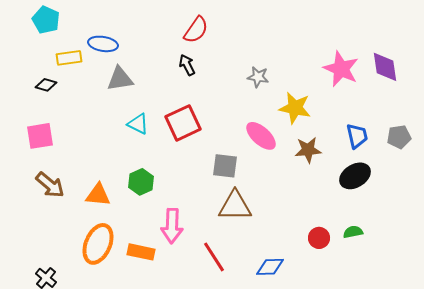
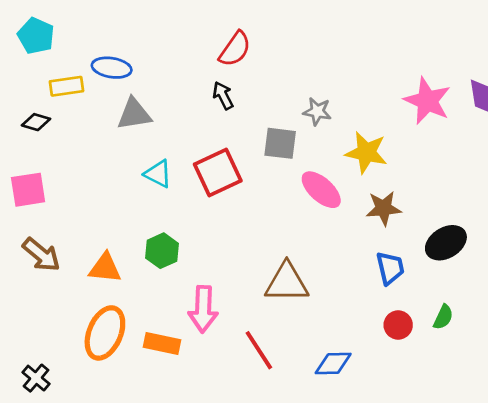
blue trapezoid: (357, 136) -> (390, 268), moved
gray square: (225, 166) -> (280, 143), moved
green semicircle: (353, 232) -> (443, 317), turned 126

